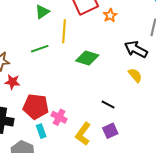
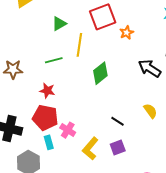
green diamond: (87, 58) -> (100, 73), turned -60
yellow semicircle: (135, 75) -> (150, 111), moved
red star: (12, 82) -> (47, 91), moved

